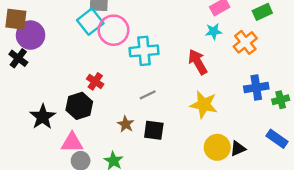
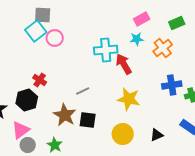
pink circle: (113, 30) -> (55, 38), size x0.7
cyan cross: (144, 51) -> (106, 50), moved
brown star: (126, 124) -> (65, 115), size x1.6
pink triangle: (72, 142) -> (21, 130), turned -36
yellow circle: (217, 147) -> (123, 134), moved

